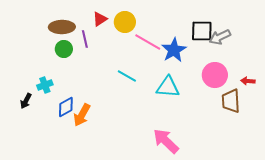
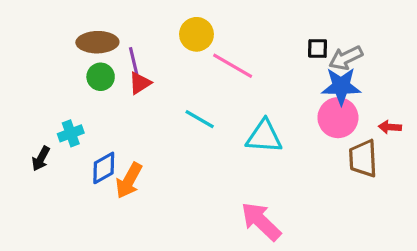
red triangle: (100, 19) -> (140, 83), moved
black square: (202, 31) -> (318, 48), size x0.6
blue star: (174, 50) -> (341, 86), moved, turned 30

